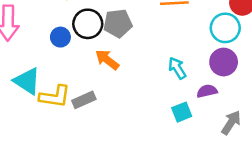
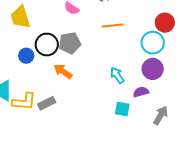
cyan square: (182, 112) -> (122, 109), turned 35

